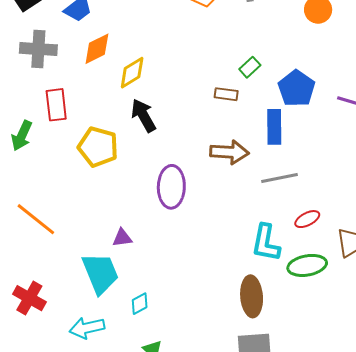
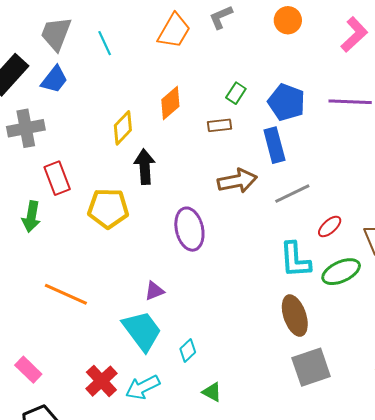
orange diamond: (97, 49) -> (170, 103), moved
black arrow: (144, 115) -> (145, 167), turned 40
red cross: (29, 298) -> (101, 381), moved, turned 32

